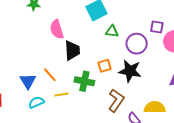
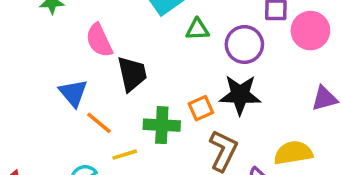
orange square: (104, 66) -> (201, 108), moved
blue triangle: (28, 81) -> (73, 93), moved

